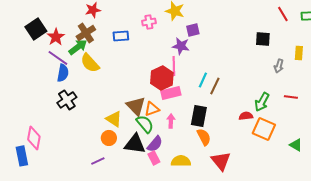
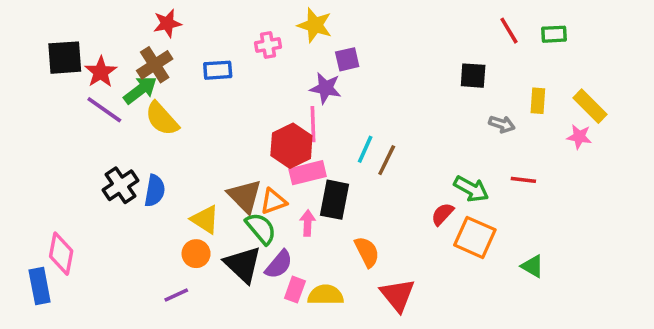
black square: (36, 29) -> (65, 58), turned 30
gray arrow: (279, 66) -> (502, 124), turned -88
blue semicircle: (63, 73) -> (155, 191), moved
green arrow: (262, 102) -> (471, 189), turned -90
black rectangle: (199, 116) -> (335, 200), moved
red semicircle: (246, 116) -> (442, 214), turned -40
black triangle: (135, 144) -> (243, 264), turned 35
pink rectangle: (154, 158) -> (295, 290), moved, turned 48

